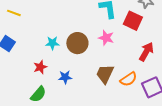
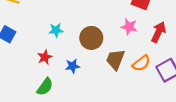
pink star: (106, 38) -> (129, 27), moved
brown circle: (77, 43) -> (91, 38), moved

